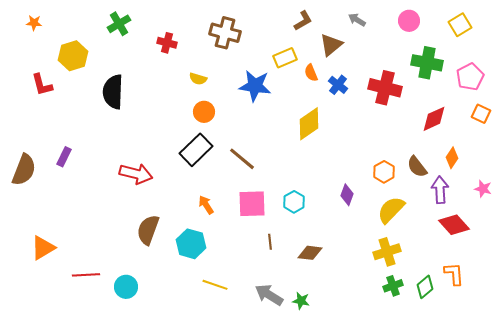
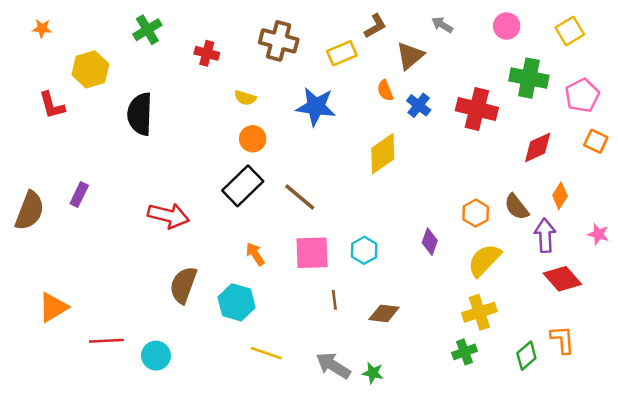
yellow rectangle: (285, 58) -> (342, 53), moved
green cross: (393, 286) -> (464, 352), moved

